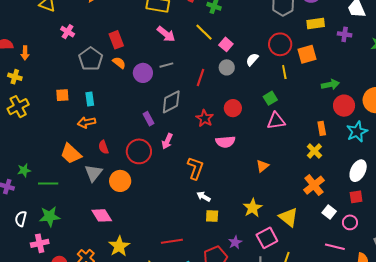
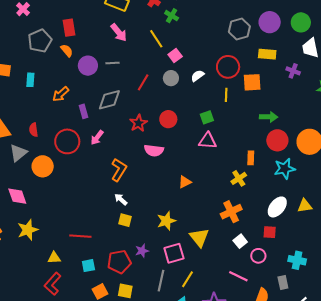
orange arrow: (87, 122) -> (61, 94), moved, turned -42

